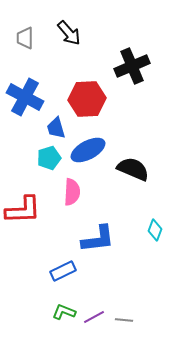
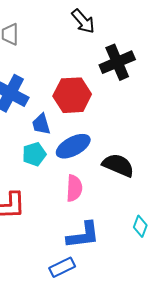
black arrow: (69, 33) -> (83, 21), moved
pink semicircle: (72, 192) -> (74, 188), moved
blue rectangle: (63, 271) -> (62, 267), moved

